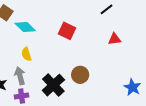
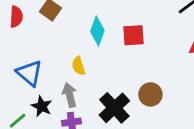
cyan diamond: (25, 27) -> (97, 31), moved, turned 65
red square: (67, 31) -> (133, 35), turned -30

